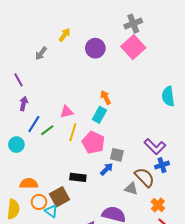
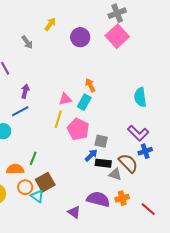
gray arrow: (41, 53) -> (27, 42), turned -72
cyan semicircle: (168, 96) -> (140, 97), moved
purple arrow: (24, 104) -> (25, 91), moved
pink triangle: (67, 112) -> (65, 99), moved
blue line: (34, 124) -> (20, 111), turned 30
green line: (47, 130) -> (33, 158), moved, turned -32
black rectangle: (78, 177) -> (103, 163), moved
orange cross: (158, 205) -> (122, 198), moved, turned 32

